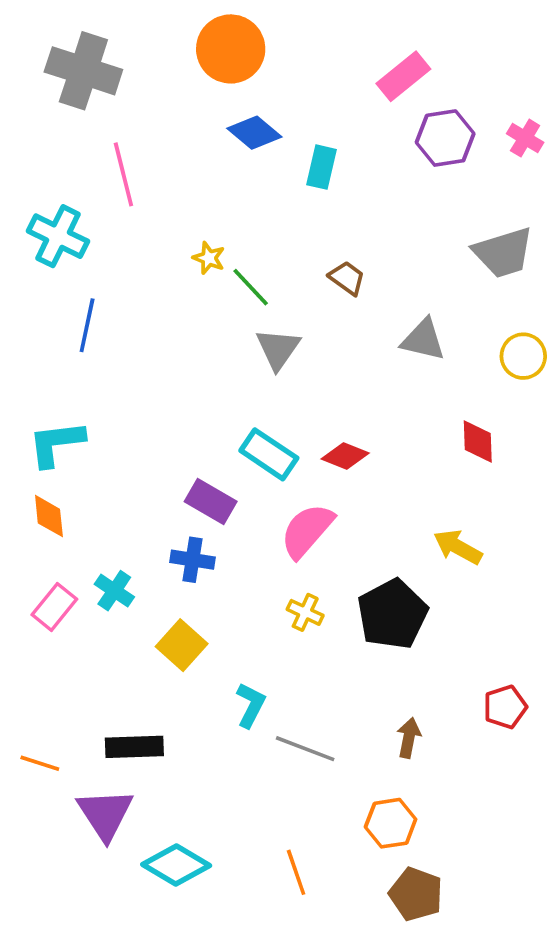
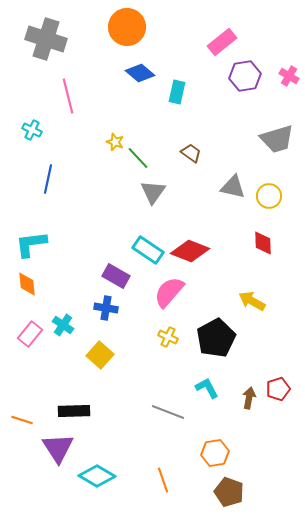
cyan cross: (58, 236) -> (32, 130), size x0.6
yellow circle: (523, 356) -> (269, 196), moved
red diamond: (345, 456) -> (190, 251), size x1.5
cyan L-shape: (251, 705) -> (207, 388), moved, turned -55
brown arrow: (409, 738) -> (249, 398), moved

